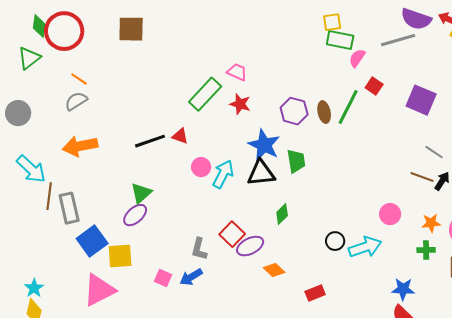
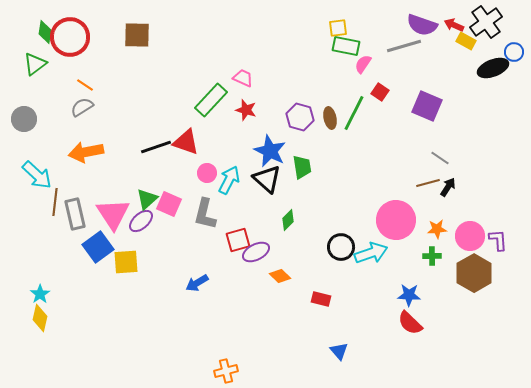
red triangle: (180, 136) -> (186, 142), size x1.6
black triangle: (261, 173) -> (267, 179), turned 48
brown line: (422, 177) -> (428, 183), turned -35
pink circle: (390, 214) -> (396, 220), size x1.8
red square: (232, 234) -> (238, 240), turned 30
black circle: (335, 241) -> (341, 247), size x1.4
gray L-shape: (199, 249) -> (205, 214), moved, size x1.4
pink square: (163, 278) -> (169, 204), moved, size x1.4
pink triangle: (99, 290) -> (113, 214), moved, turned -36
red rectangle: (315, 293) -> (321, 299), turned 36

